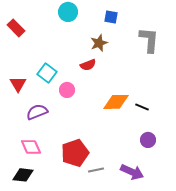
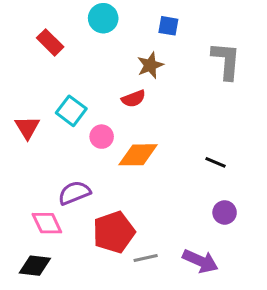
red rectangle: (16, 28) -> (50, 42), moved
orange diamond: (116, 102) -> (138, 155), moved
purple semicircle: (37, 112) -> (74, 193), moved

